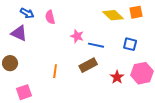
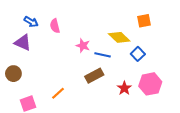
yellow diamond: (113, 15) -> (119, 37), moved
blue square: (130, 44) -> (138, 54), turned 32
orange line: (55, 71) -> (58, 93), moved, turned 40

